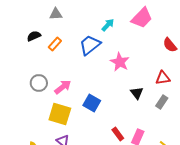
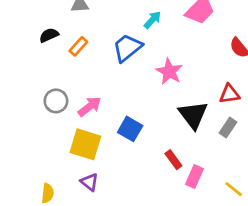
black triangle: (137, 93) -> (193, 115), size x1.6
red rectangle: (118, 134) -> (173, 160), moved

